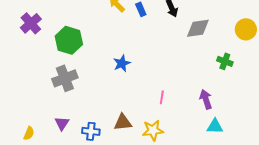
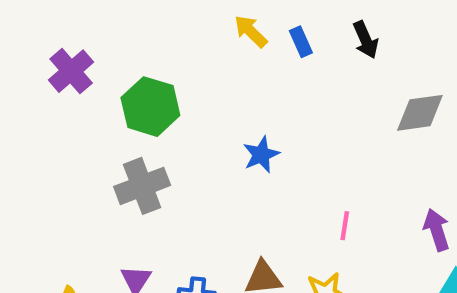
gray diamond: (198, 28) -> (420, 113), moved

